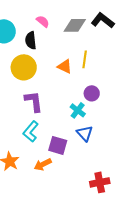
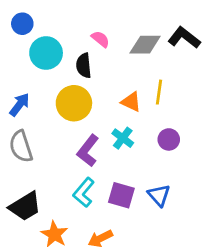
purple L-shape: (34, 101) -> (88, 151), turned -135
cyan cross: (78, 110) -> (123, 138), moved
purple square: (58, 145) -> (121, 195), moved

